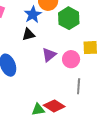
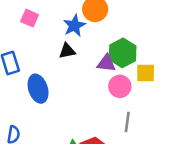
green hexagon: (69, 18) -> (123, 53), moved
purple triangle: (49, 55) -> (106, 63), moved, turned 42

